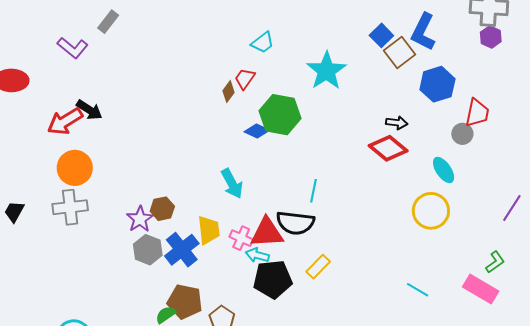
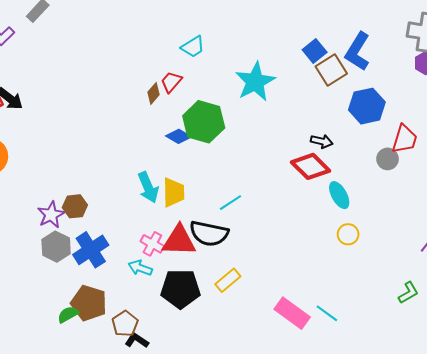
cyan ellipse: (444, 170) -> (339, 195), moved
cyan line: (314, 191) -> (231, 203), turned 40
yellow circle: (431, 211) -> (348, 234), size x0.6
yellow trapezoid: (209, 230) -> (174, 192), moved
cyan arrow: (257, 255) -> (140, 268), moved
pink rectangle: (481, 289) -> (292, 313), moved

